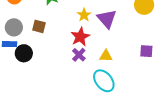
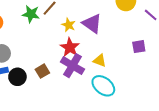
brown square: (39, 26) -> (42, 71), moved, turned -32
purple cross: (79, 55) -> (73, 66), size x1.6
yellow triangle: (106, 56) -> (100, 61), turned 32

